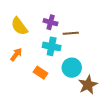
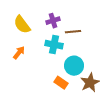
purple cross: (51, 22) -> (53, 21), turned -32
orange rectangle: (40, 73) -> (61, 83), moved

